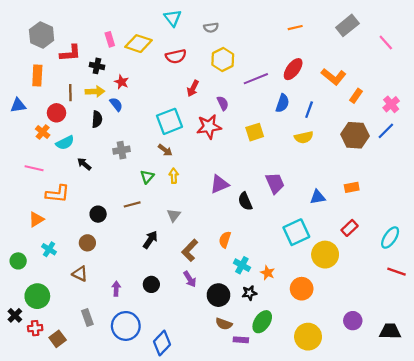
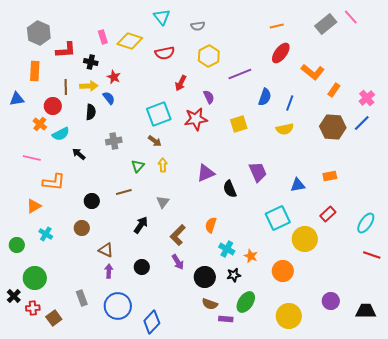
pink line: (386, 42) -> (351, 17), moved
red ellipse: (293, 69) -> (281, 53), moved
brown triangle: (80, 274) -> (106, 250), moved

